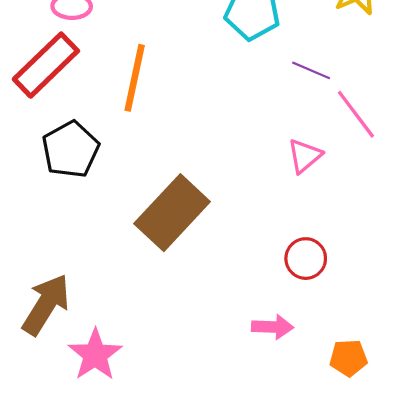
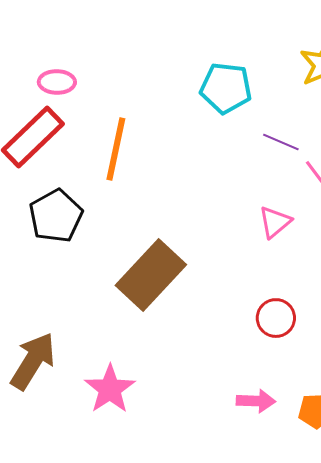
pink arrow: (273, 327) -> (256, 401), moved
pink star: (95, 355) -> (110, 389), moved

